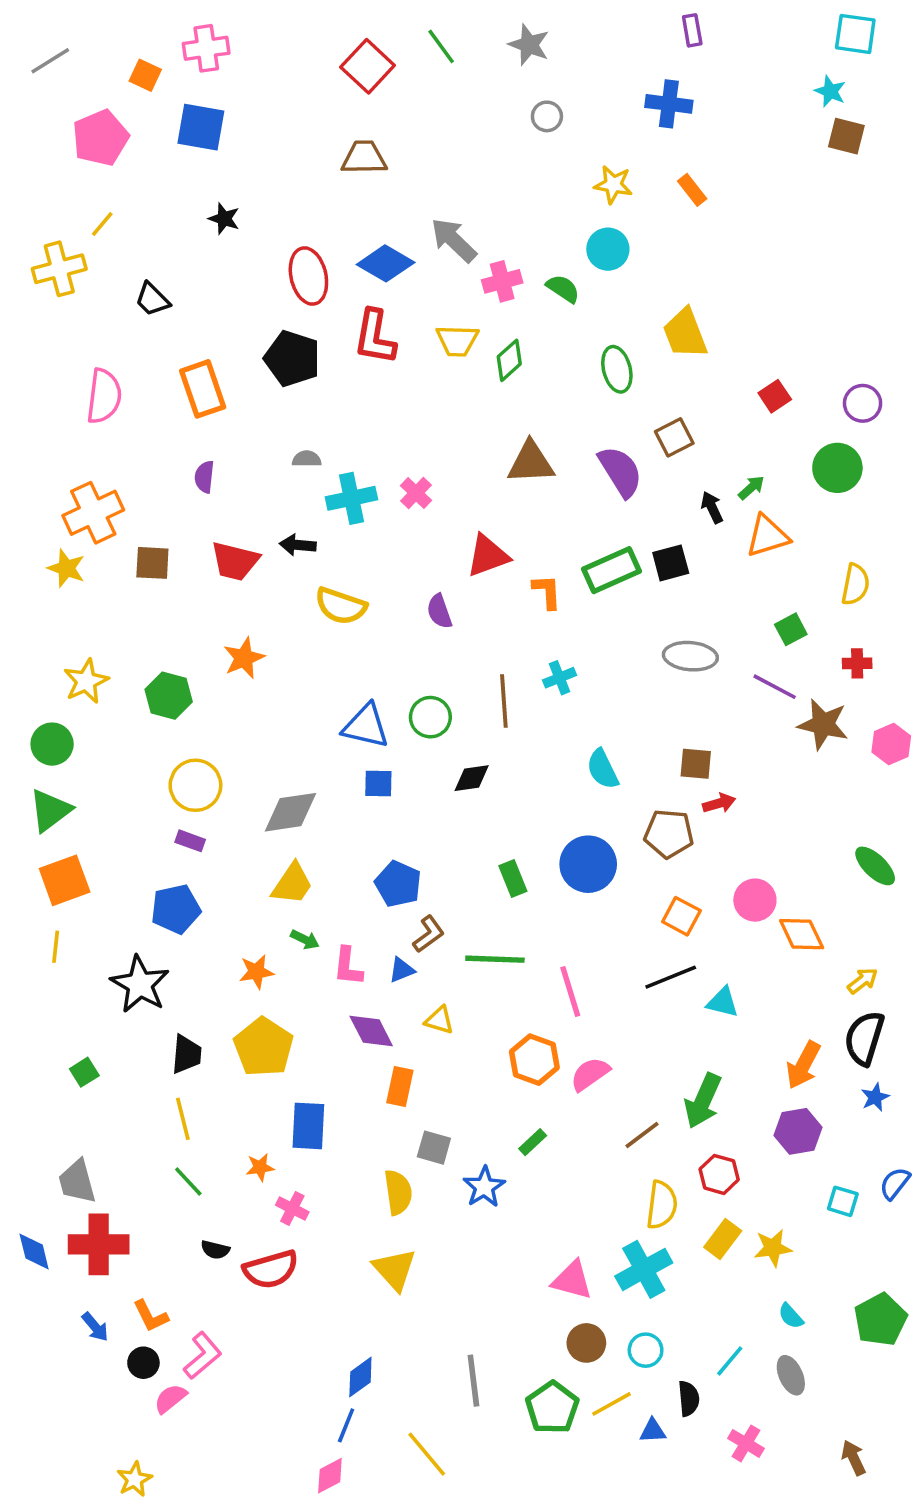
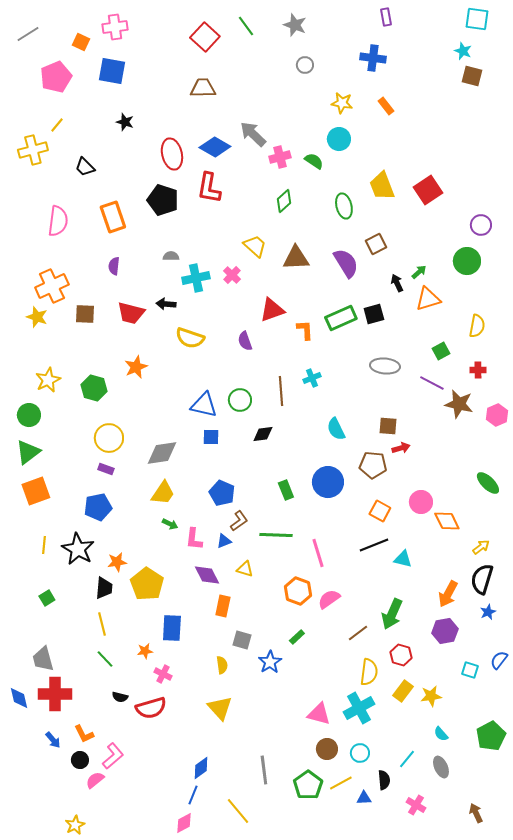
yellow trapezoid: (457, 341) -> (255, 246), moved, turned -140
red square: (775, 396) -> (428, 190), moved, size x1.6
yellow line: (56, 947) -> (44, 545), moved
orange star: (256, 972) -> (117, 562), moved
yellow semicircle: (398, 1192) -> (222, 665), size x0.7

